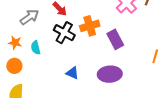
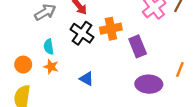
orange star: (15, 43) -> (51, 67), moved
purple ellipse: (110, 74) -> (149, 84), moved

